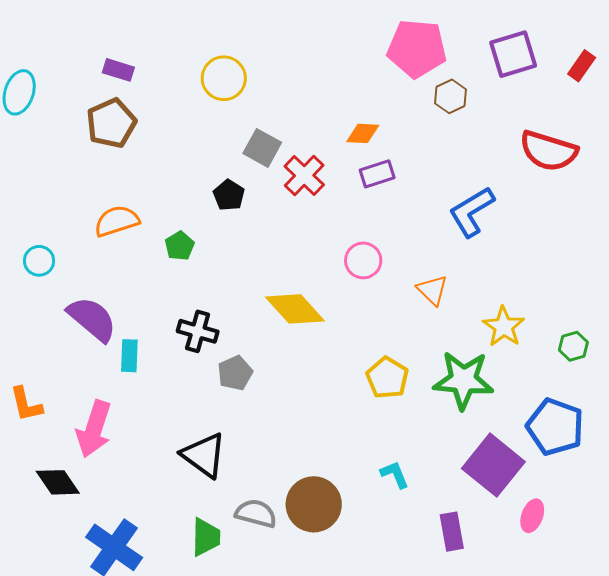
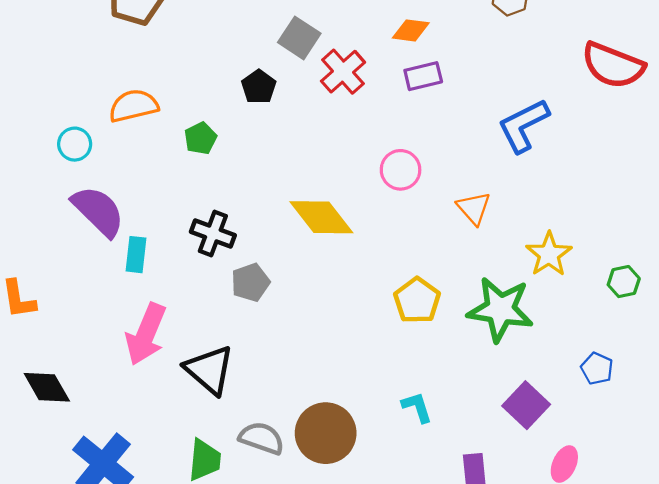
cyan circle: (39, 261) -> (75, 144), moved
blue pentagon: (555, 427) -> (597, 369), size x0.5
pink arrow: (94, 429) -> (146, 334), moved
purple square: (493, 465) -> (526, 405), size x0.7

